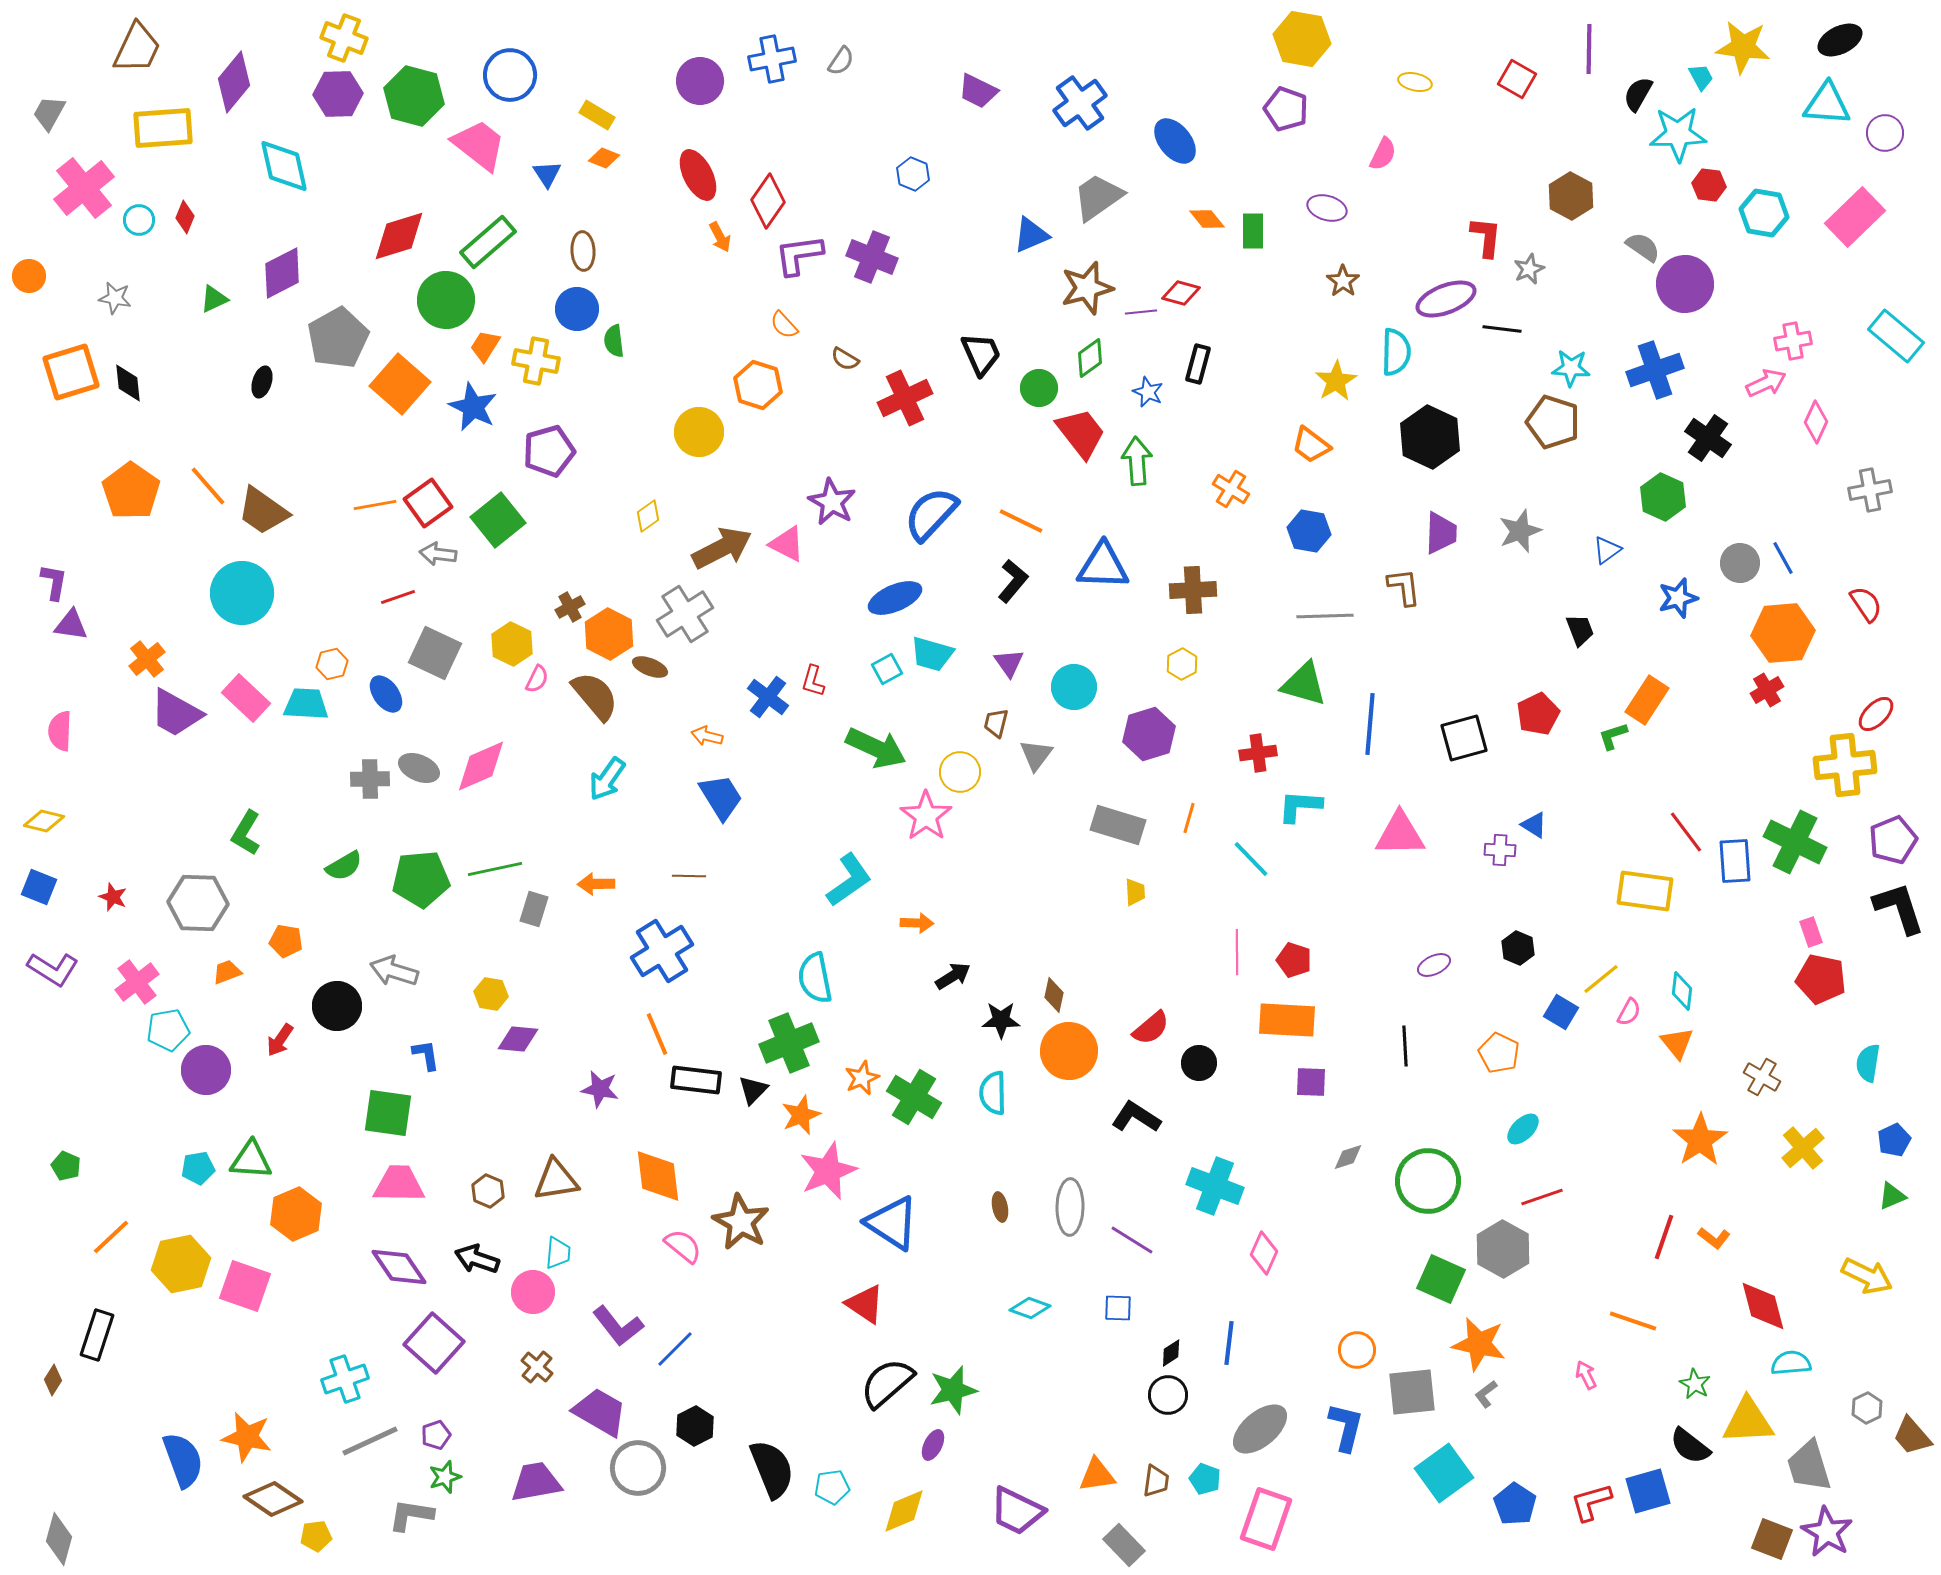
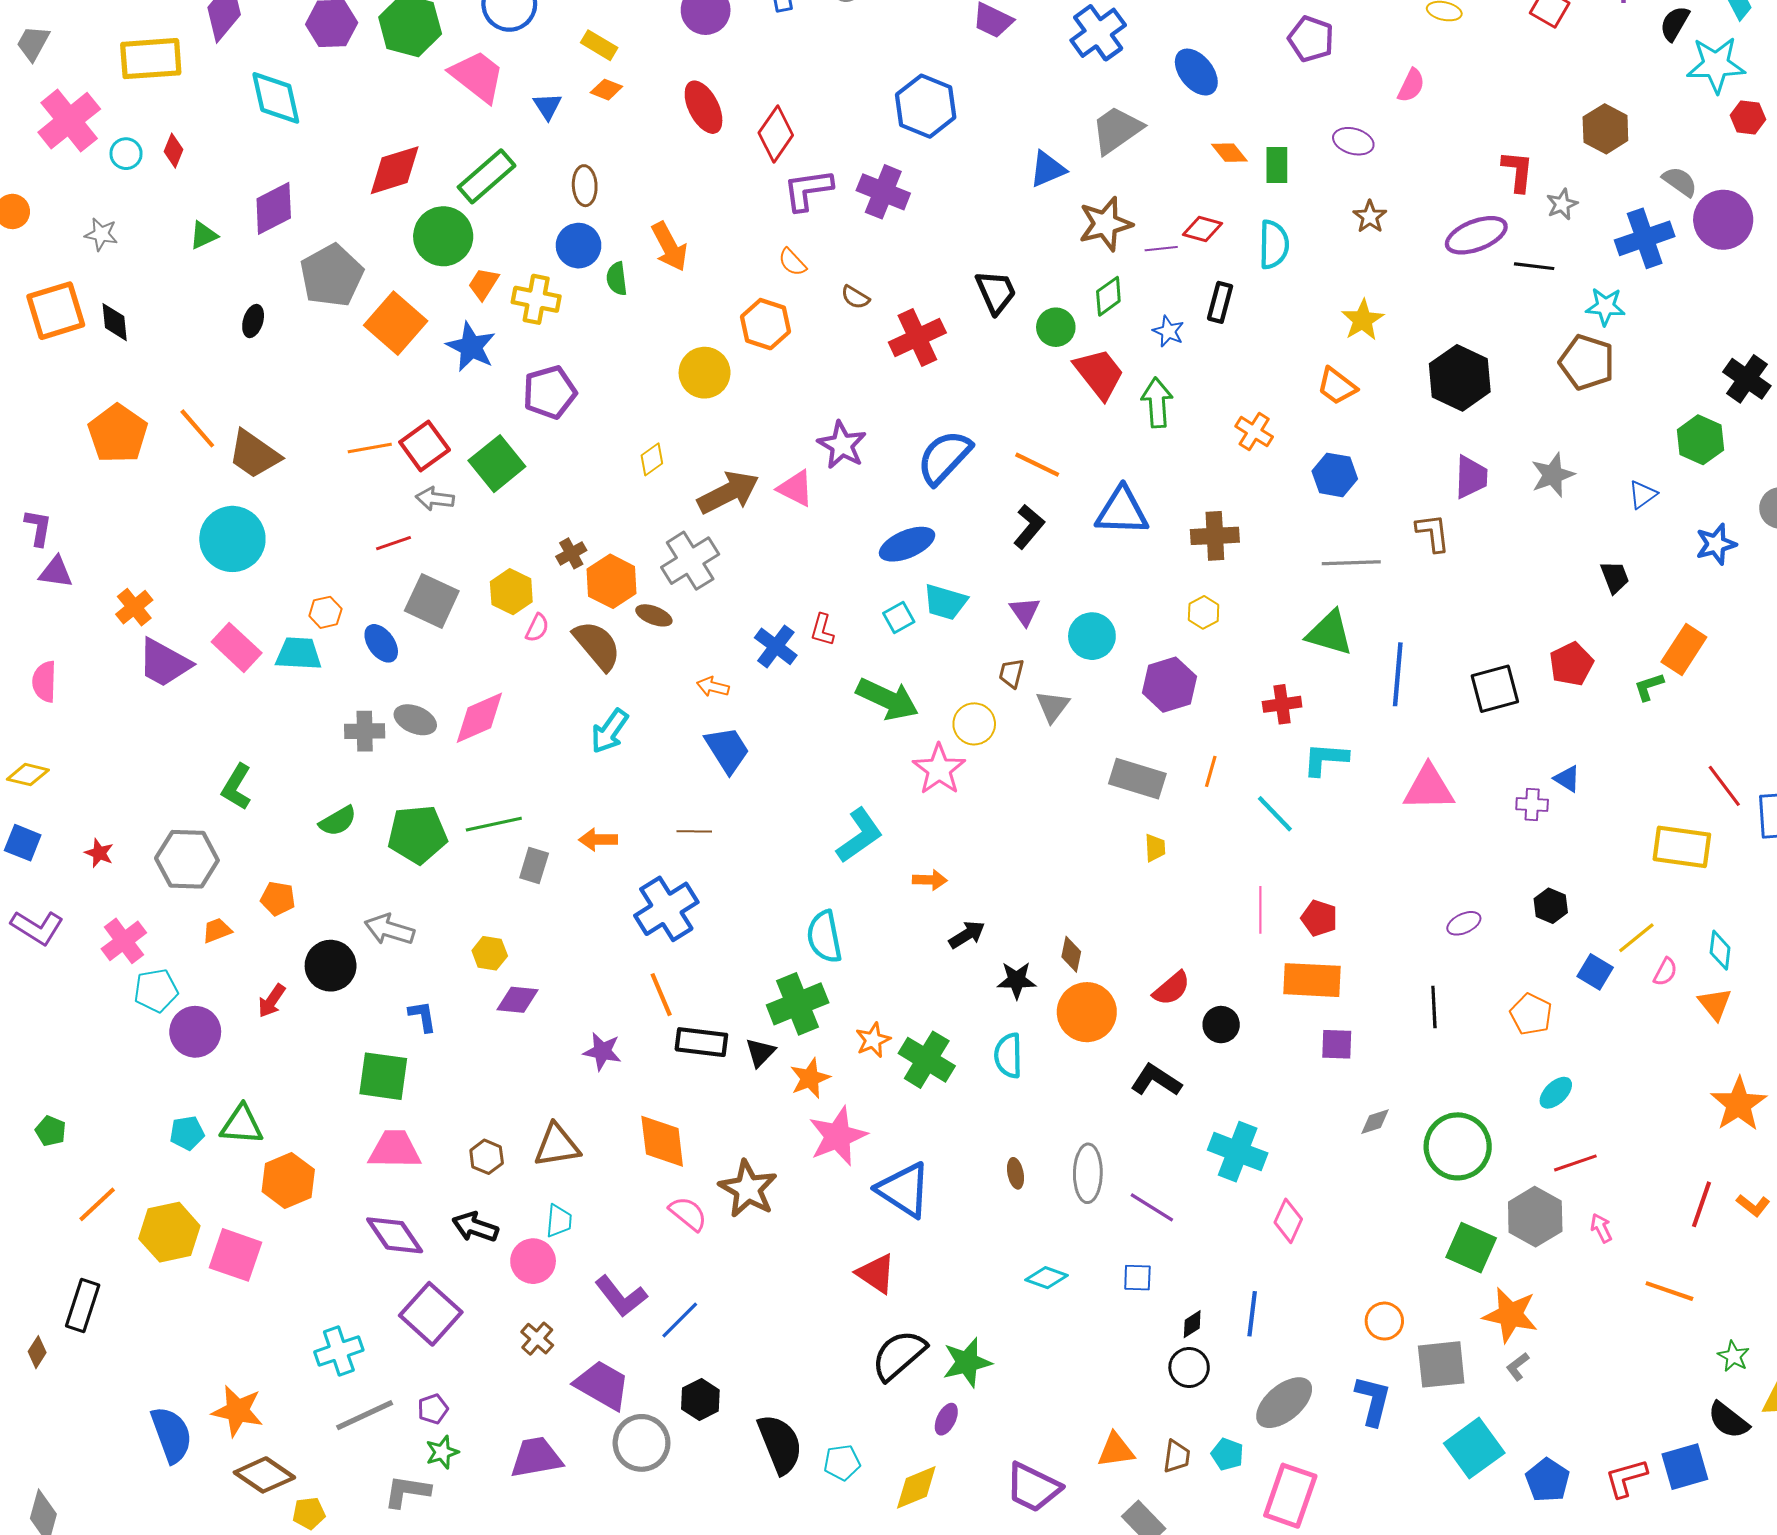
blue hexagon: (913, 174) -> (926, 106), size x1.8
orange arrow: (720, 237) -> (669, 247), moved, size x1.6
cyan semicircle: (1396, 352) -> (1274, 245), moved
blue cross: (1655, 370) -> (1645, 238), moved
pink arrow: (1586, 1375) -> (1601, 1228), moved

